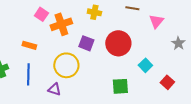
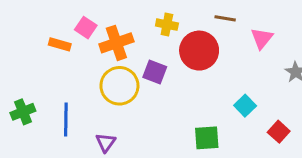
red circle: (118, 43) -> (199, 51), moved
orange rectangle: (29, 45) -> (60, 44), moved
yellow circle: (66, 65) -> (119, 86), moved
purple triangle: (54, 89) -> (106, 142), turned 48

